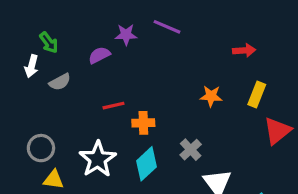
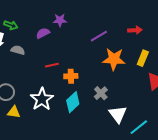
purple line: (167, 27) -> (99, 36), moved, turned -54
green arrow: (49, 43) -> (11, 25), turned -32
gray semicircle: (60, 82) -> (18, 50), turned -136
orange star: (211, 96) -> (114, 59), size x1.6

